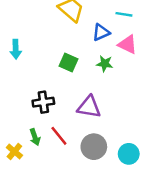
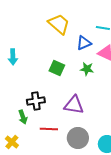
red line: (59, 136) -> (49, 129), turned -48
green arrow: (35, 137) -> (23, 117), moved

